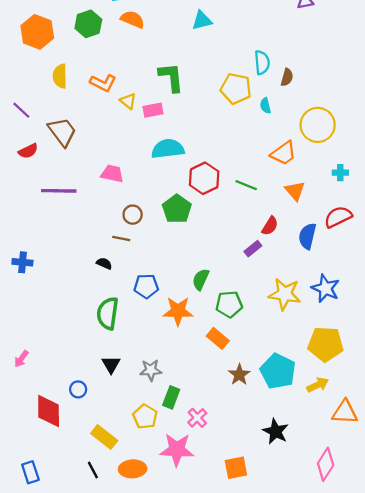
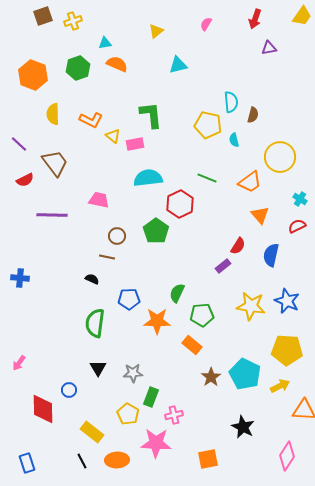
cyan cross: (340, 173) -> (300, 199), turned 32
green line: (246, 185) -> (207, 178), moved
red semicircle: (338, 217) -> (297, 226), moved, size x0.7
pink cross: (197, 418) -> (174, 415), turned 30

